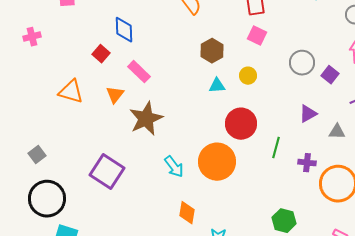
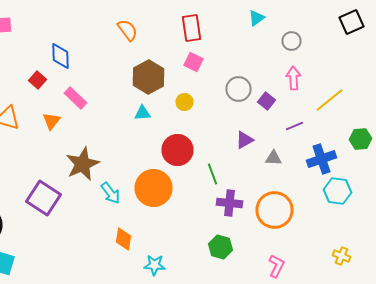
brown hexagon: (212, 51) -> (148, 77), size x1.4
cyan triangle: (217, 86) -> (142, 113), moved
brown star: (146, 119) -> (82, 164), moved
green line: (276, 148) -> (212, 174), turned -35
purple cross: (307, 163) -> (230, 203), moved, size x1.4

